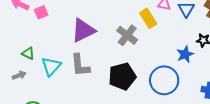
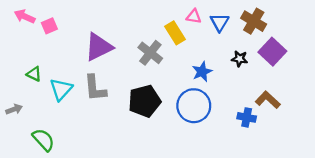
blue star: (185, 54) -> (202, 72), moved
gray arrow: (19, 75) -> (14, 109), moved

